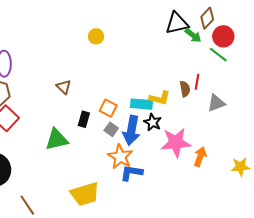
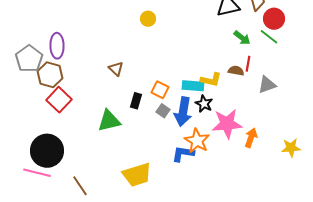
green arrow: (193, 35) -> (242, 38), moved
brown semicircle: (185, 89) -> (236, 71), turned -70
orange star: (120, 157) -> (197, 141), moved

